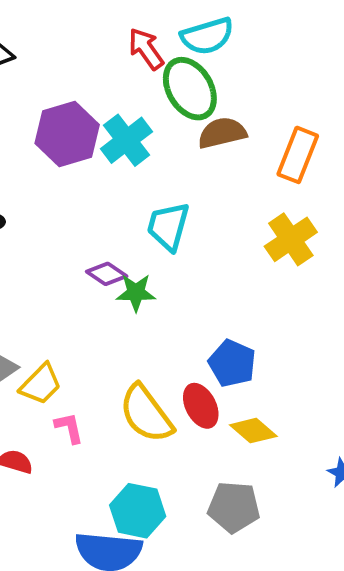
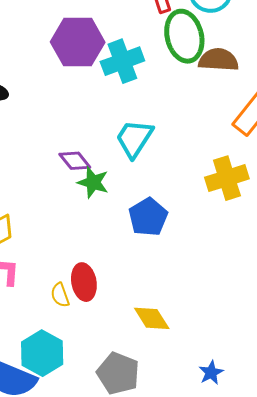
brown semicircle: (222, 133) -> (218, 60), moved
blue pentagon: (232, 363) -> (148, 217), moved
red ellipse: (201, 406) -> (84, 282), moved
yellow semicircle: (146, 414) -> (60, 295), moved, size x0.5

